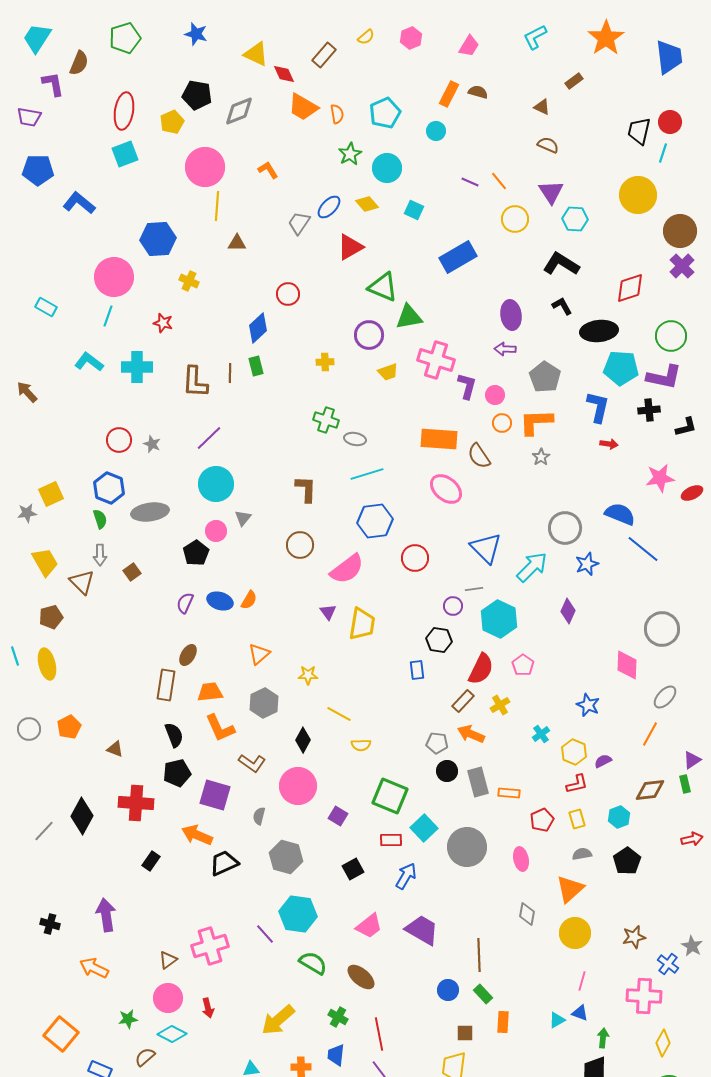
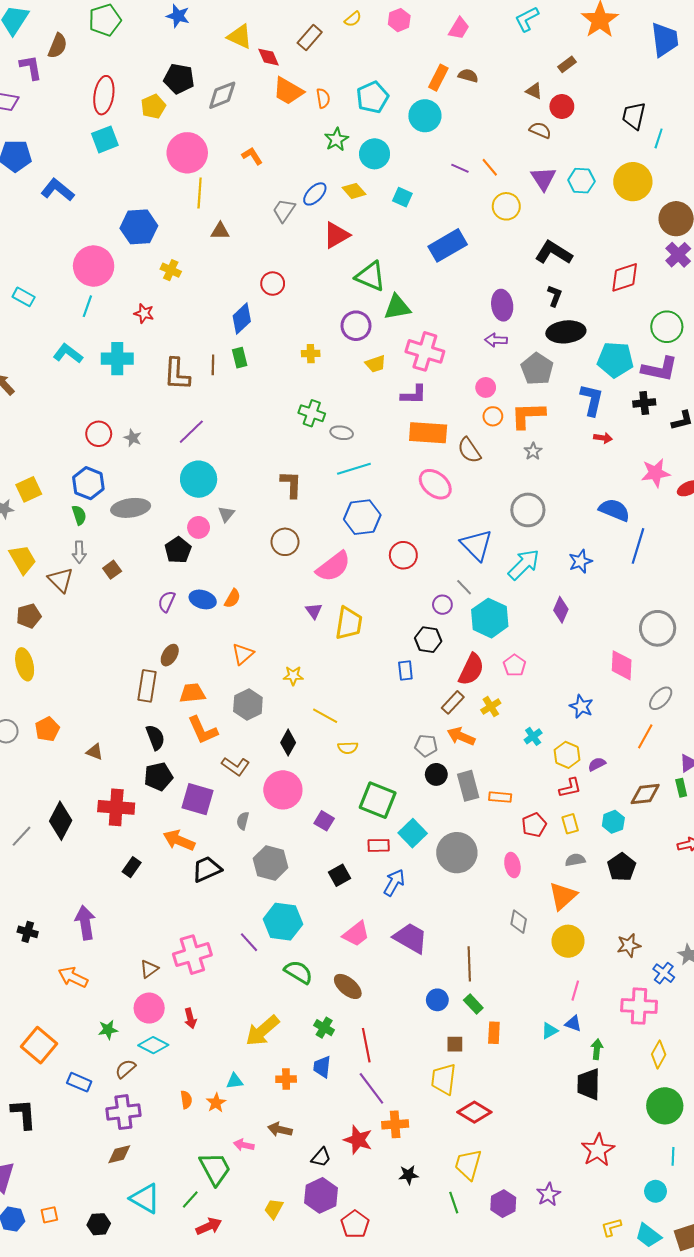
red circle: (670, 122) -> (562, 107), moved
cyan circle: (436, 131) -> (425, 116), size x1.6
cyan hexagon: (575, 219) -> (581, 181), moved
black L-shape: (562, 306) -> (555, 296), turned 50
black ellipse: (599, 331) -> (566, 332), moved
purple L-shape: (467, 386) -> (414, 395), moved, turned 76
gray circle: (565, 528) -> (528, 510), moved
blue line: (643, 549) -> (638, 546), turned 68
gray line: (474, 589) -> (464, 587), turned 54

